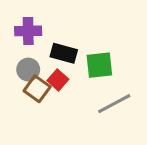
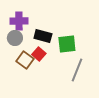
gray circle: (28, 70) -> (15, 38), moved
gray line: (114, 104) -> (77, 70), turned -40

